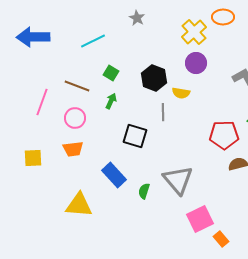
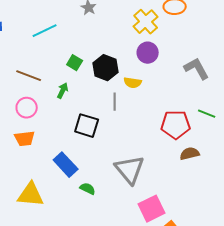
green square: (111, 73) -> (75, 63), moved
green semicircle: (144, 191) -> (88, 189), moved, turned 98

